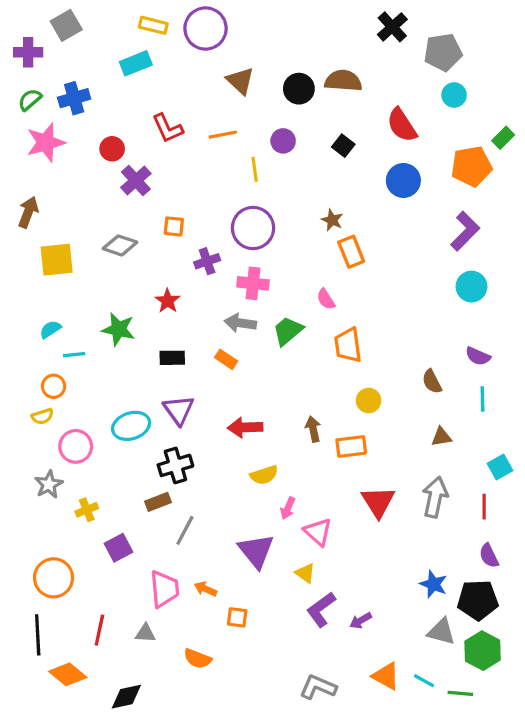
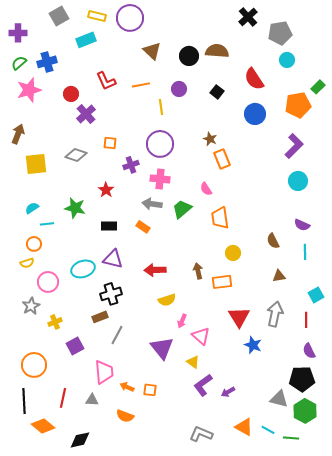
gray square: (66, 25) -> (59, 16), moved
purple triangle: (179, 410) -> (113, 259), turned -40
blue star: (433, 584) -> (253, 345), moved
orange arrow: (206, 589) -> (127, 387), moved

